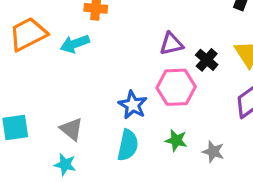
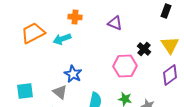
purple triangle: (171, 44) -> (115, 23), moved, turned 35
blue star: (133, 105) -> (73, 74), moved

